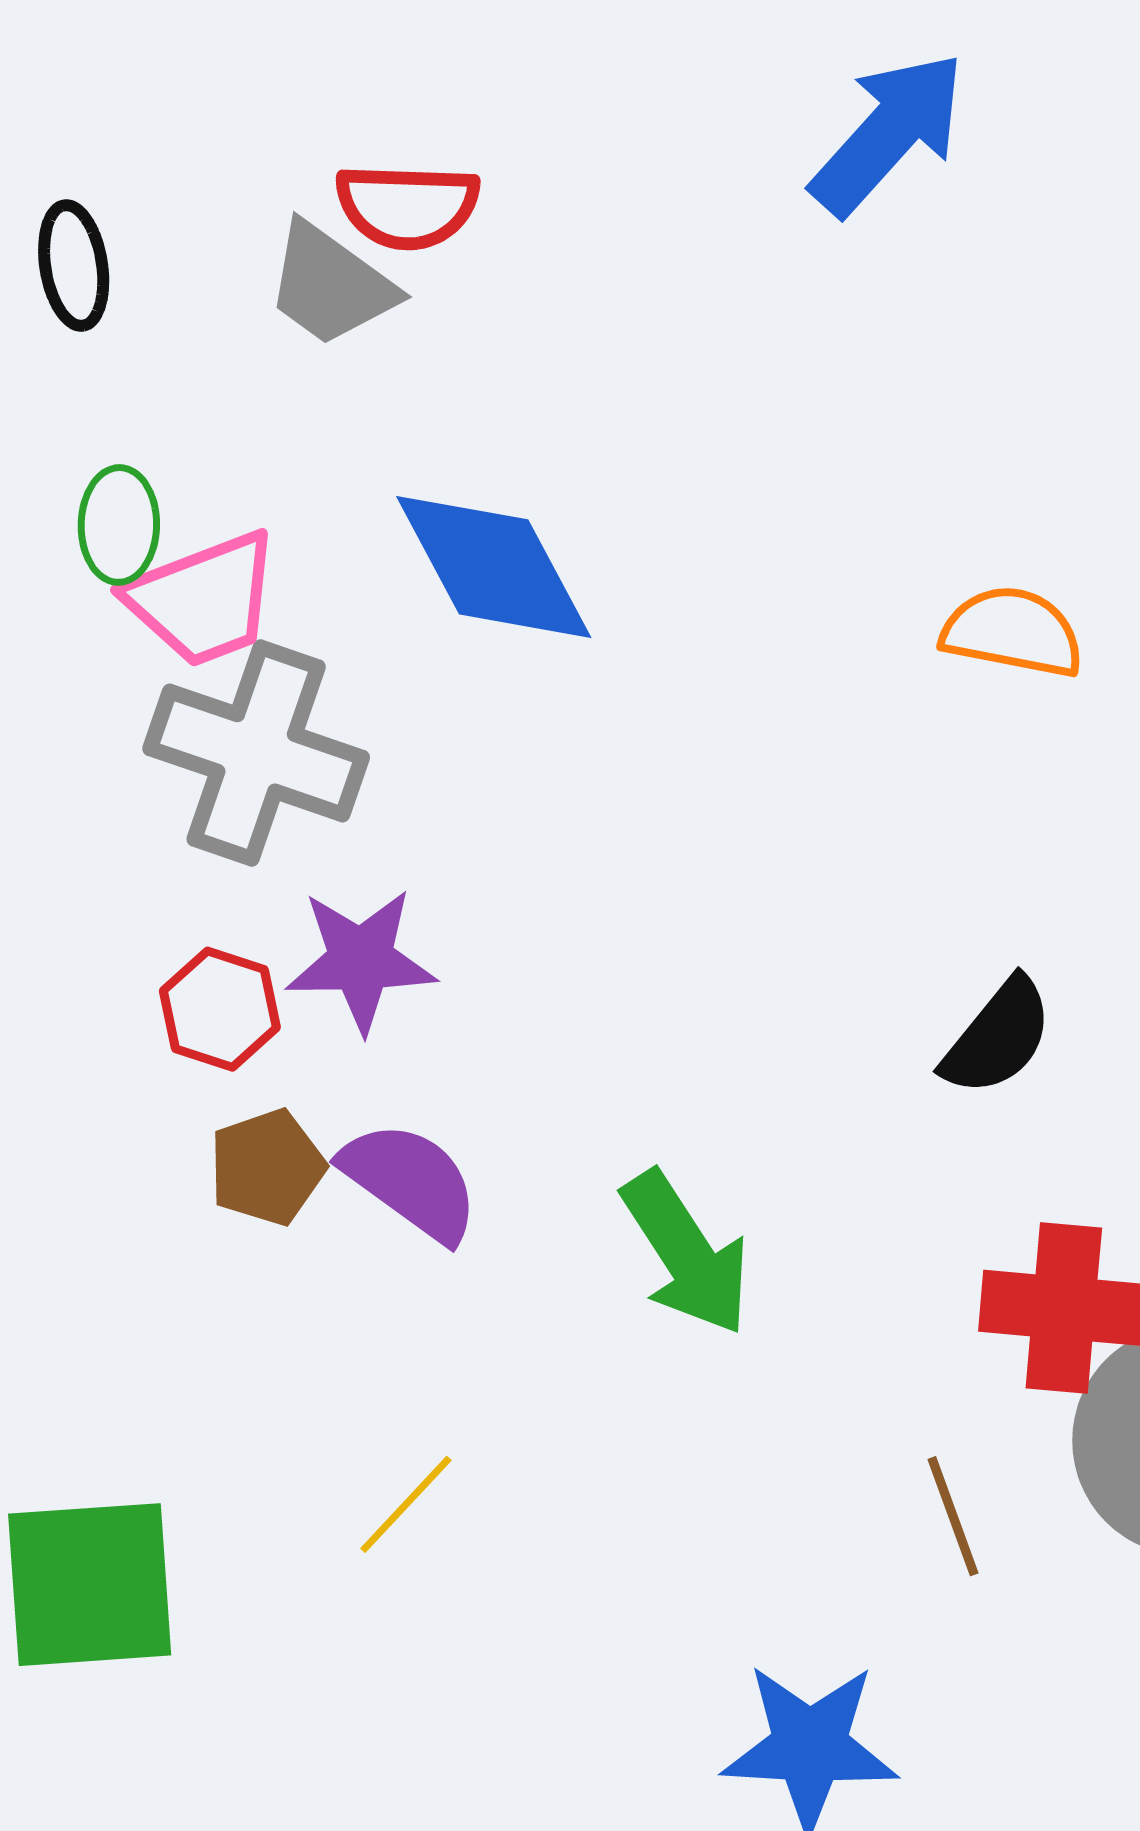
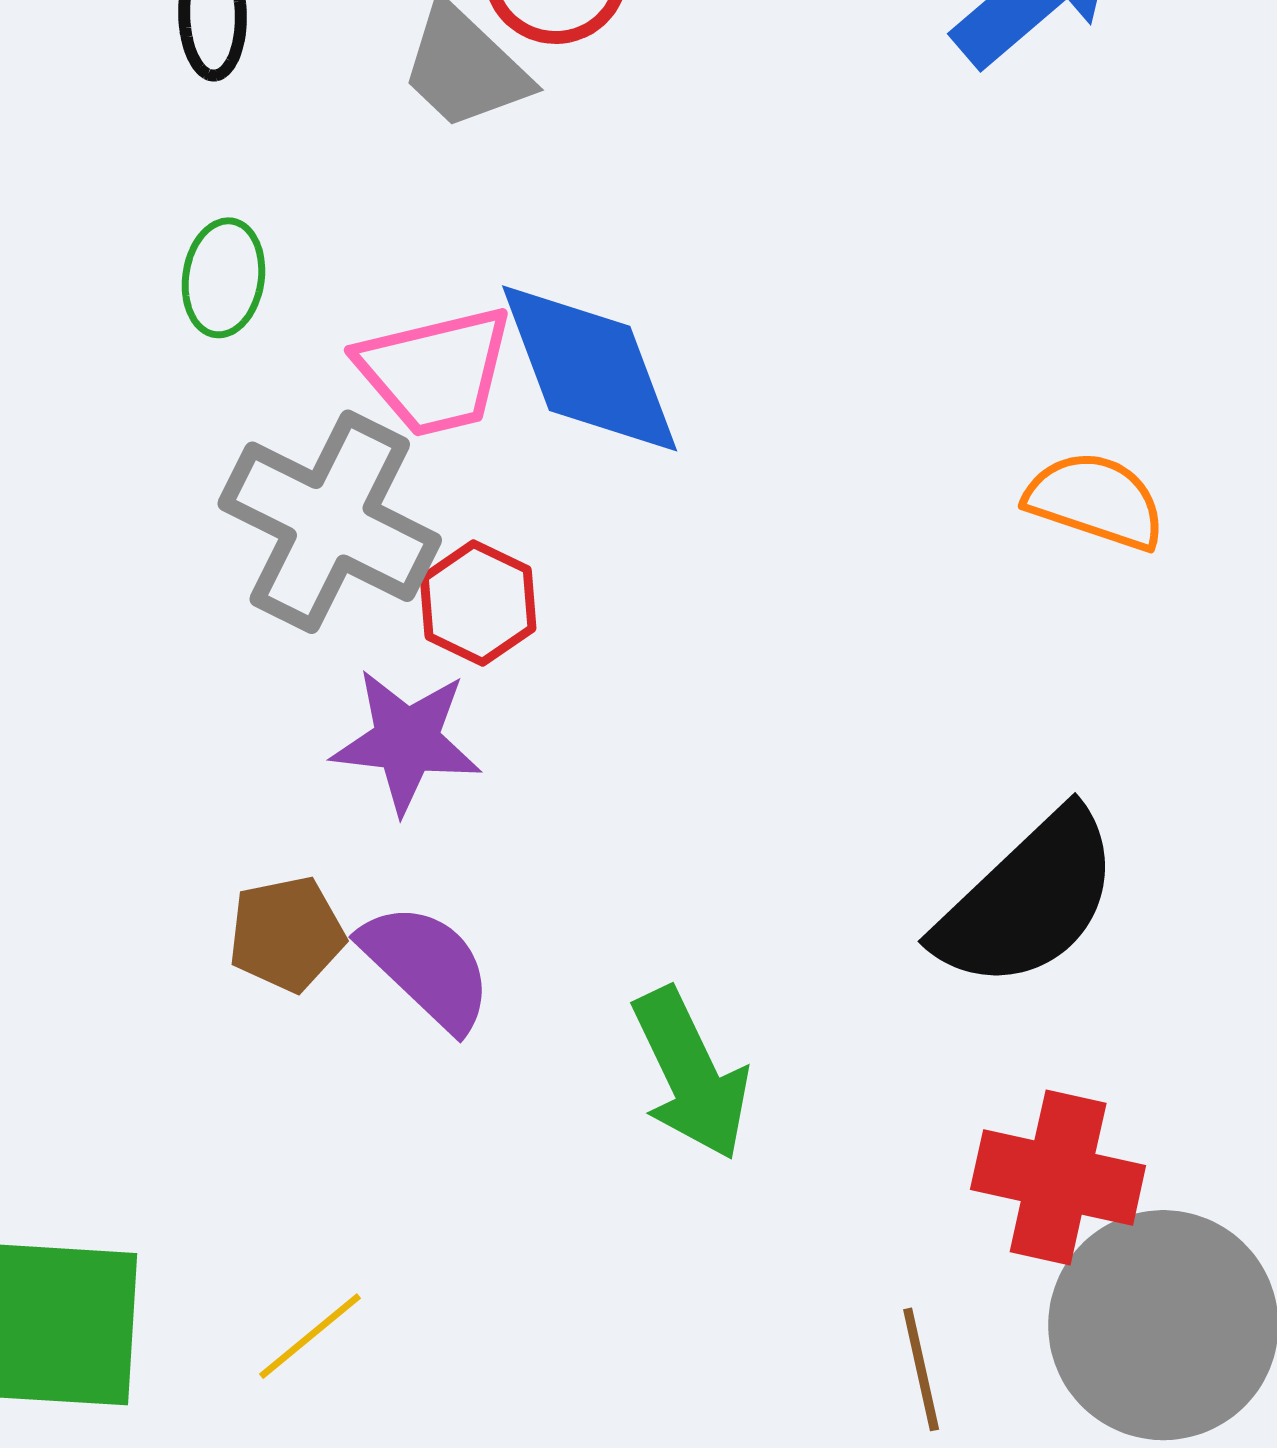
pink trapezoid: (203, 599) -> (435, 371), moved
red hexagon: (220, 1009) -> (478, 603), moved
black semicircle: (998, 1037) -> (1028, 900), size x1.6
yellow line: (406, 1504) -> (310, 1336), moved

